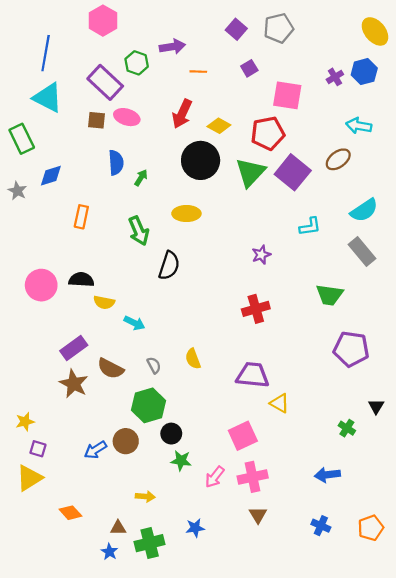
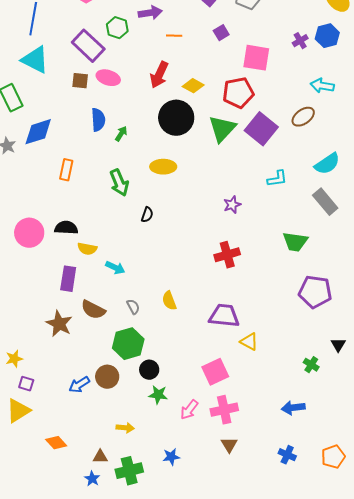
blue diamond: (51, 176) -> (38, 132), size x1.4
black semicircle: (169, 266) -> (147, 215), size x0.6
purple rectangle: (74, 348) -> (68, 279), moved, turned -45

